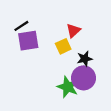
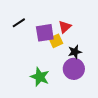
purple square: (28, 41) -> (45, 33), moved
green star: (68, 87) -> (40, 77), moved

